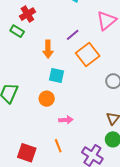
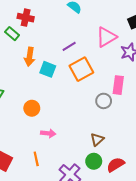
red cross: (27, 14) -> (26, 18), turned 35
orange arrow: (48, 49) -> (30, 57), moved
cyan square: (56, 76) -> (48, 69), moved

